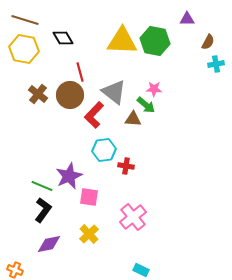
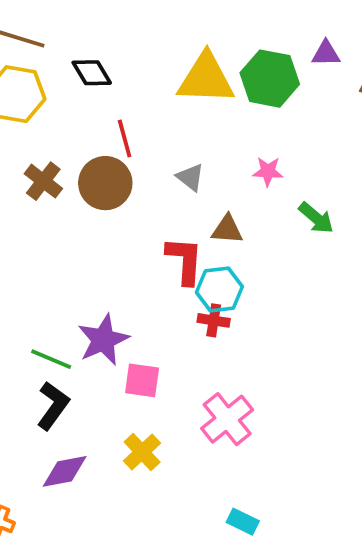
purple triangle: (187, 19) -> (326, 53), moved
gray triangle: (114, 92) -> (190, 177), size x0.6
green arrow: (146, 105) -> (316, 218), moved
red L-shape: (94, 115) -> (185, 260), moved, turned 140
cyan hexagon: (104, 150) -> (219, 289), moved

